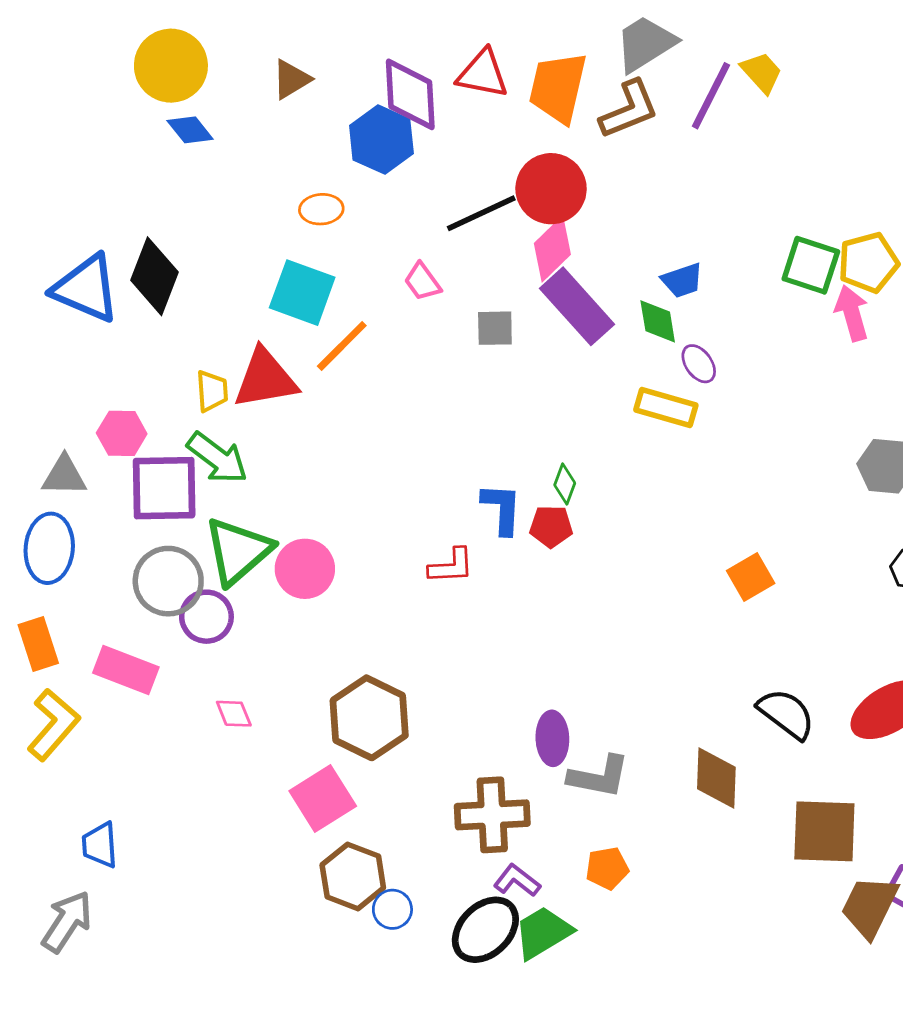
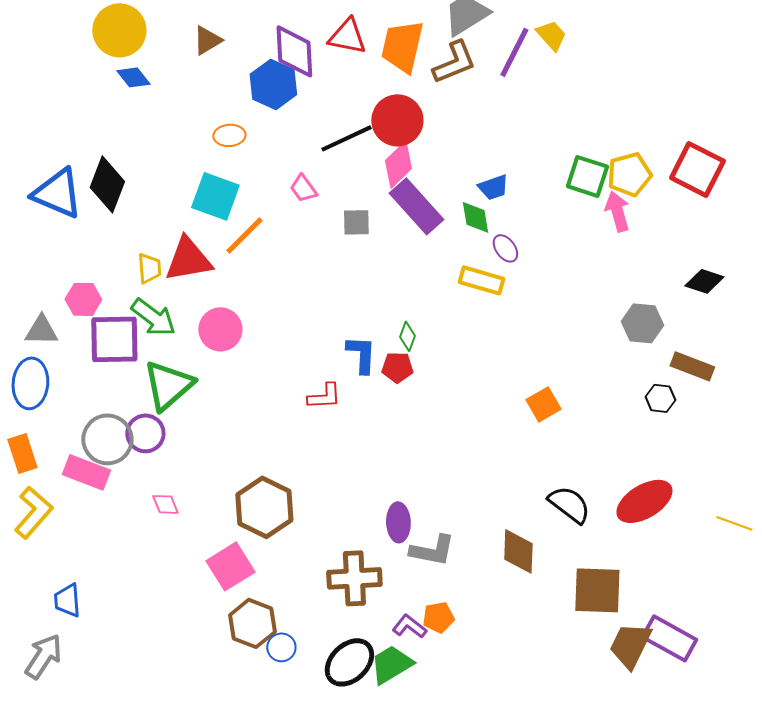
pink circle: (305, 569) -> (220, 329), moved
gray circle: (168, 581) -> (107, 439), moved
purple L-shape: (517, 881) -> (409, 626), moved

